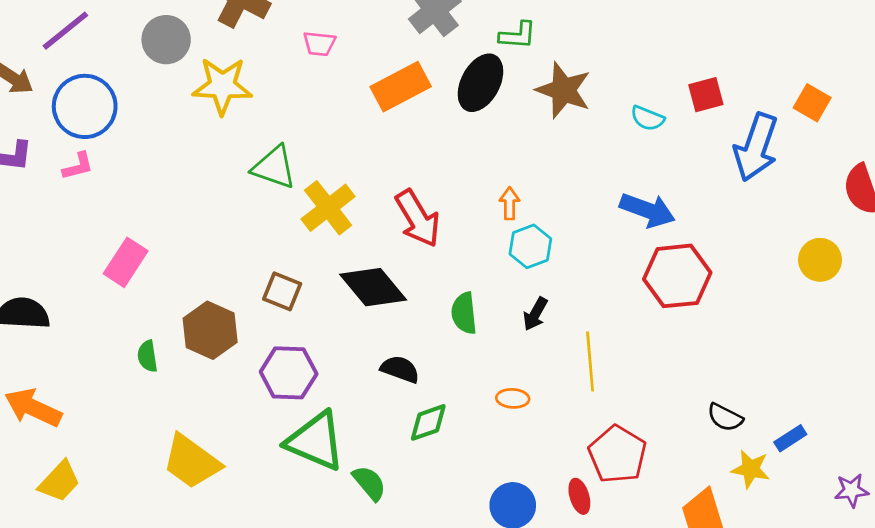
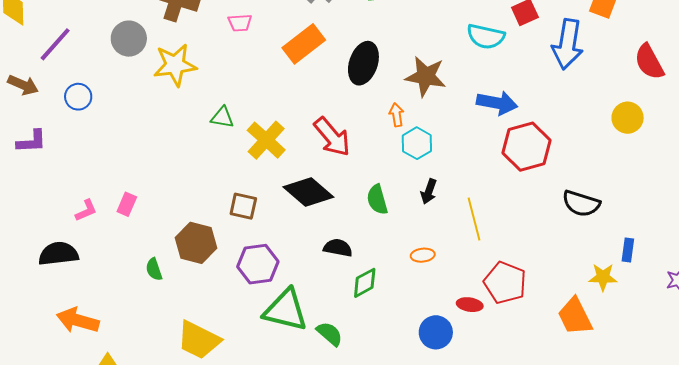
black ellipse: (480, 83) -> (363, 63), moved
brown star: (564, 90) -> (426, 76), moved
blue circle: (85, 106) -> (78, 97), size x0.6
cyan semicircle: (647, 118) -> (486, 37), size x1.5
pink L-shape: (78, 166) -> (86, 210), moved
green triangle: (274, 167) -> (222, 117), size x0.7
pink rectangle: (126, 262) -> (127, 204), size x0.7
black semicircle: (725, 417) -> (581, 204), moved, size x1.4
blue rectangle: (790, 438) -> (628, 250), turned -40
red ellipse: (579, 496) -> (470, 305), moved, turned -55

